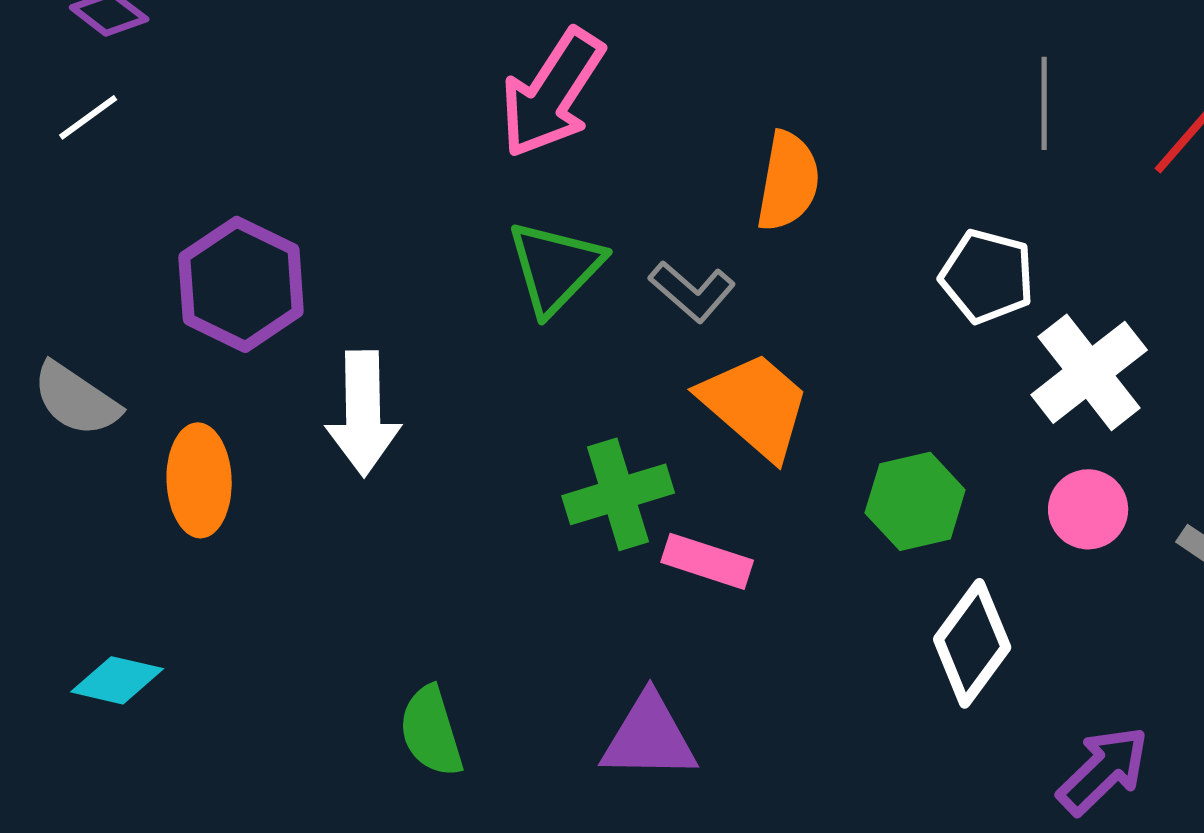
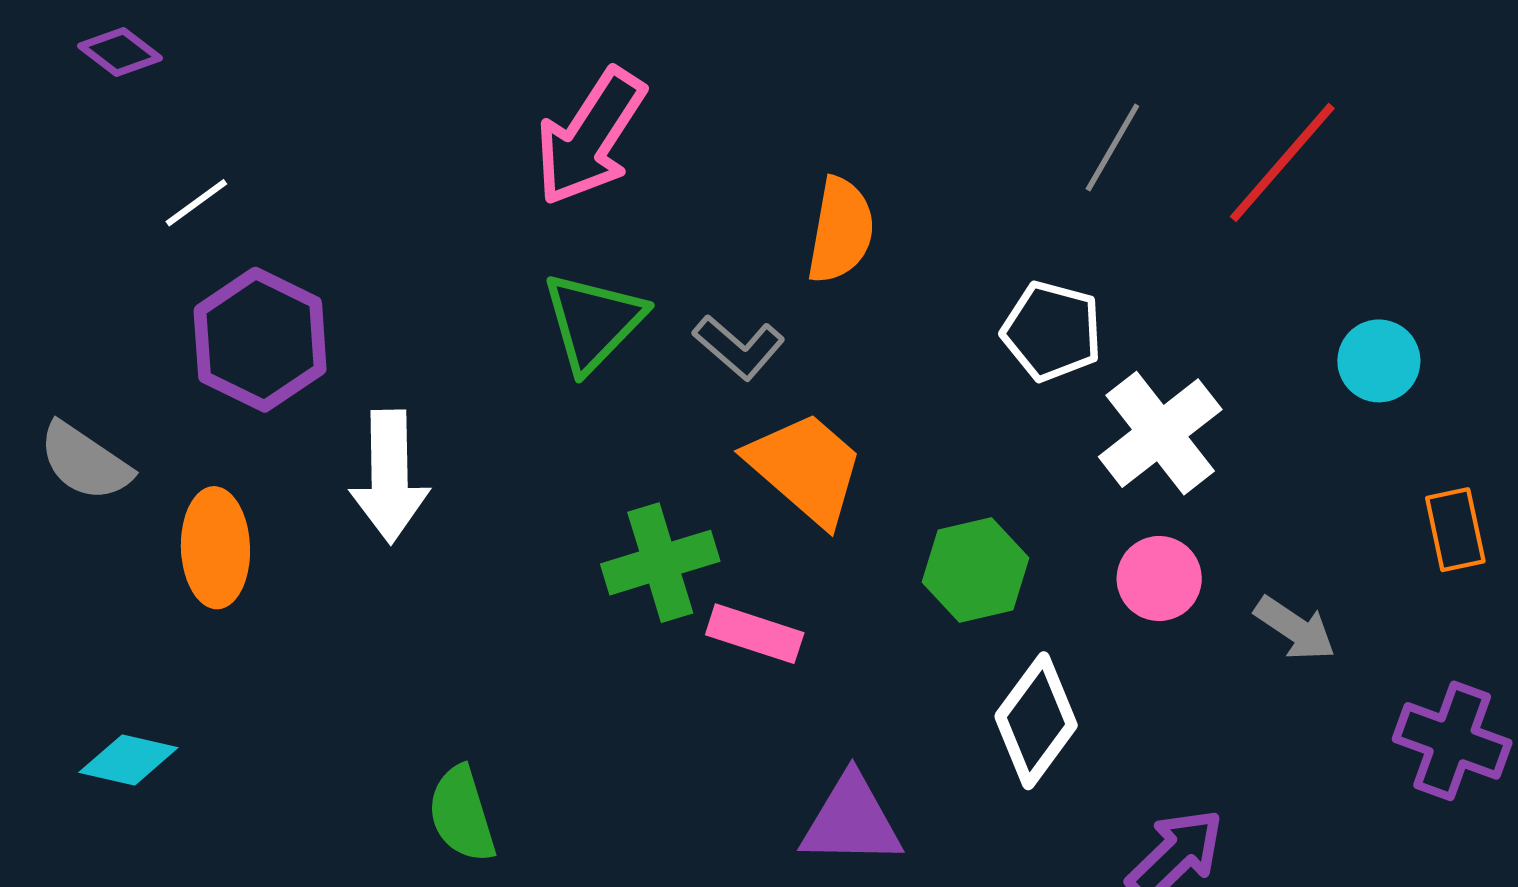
gray line: (1044, 103) -> (1112, 148), turned 30
white line: (88, 117) -> (196, 203), moved
purple triangle: (649, 737) -> (851, 821), moved

